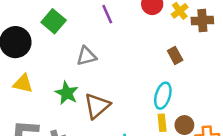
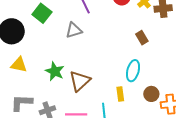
gray triangle: (87, 56) -> (74, 30), moved
yellow rectangle: (162, 123) -> (120, 94), moved

